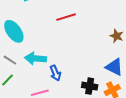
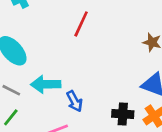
red line: (66, 17) -> (81, 24), turned -42

